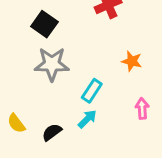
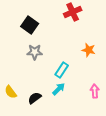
gray star: (52, 64) -> (35, 52), size x0.7
pink arrow: (142, 109) -> (95, 91), moved

